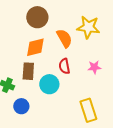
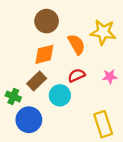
red semicircle: (64, 66) -> (77, 75), turned 77
brown rectangle: (28, 71) -> (37, 81), turned 42
blue circle: (21, 106) -> (29, 120), size x1.5

